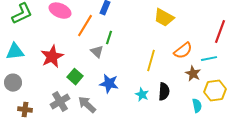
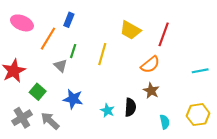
red line: (220, 32) -> (164, 34), moved
cyan line: (209, 59) -> (200, 71), moved
yellow line: (151, 61) -> (102, 54), moved
brown star: (193, 74) -> (151, 91), moved
yellow hexagon: (215, 91) -> (198, 115), moved

